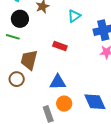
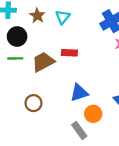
cyan triangle: (74, 16) -> (63, 17), moved
brown trapezoid: (29, 60) -> (43, 62), moved, turned 65

